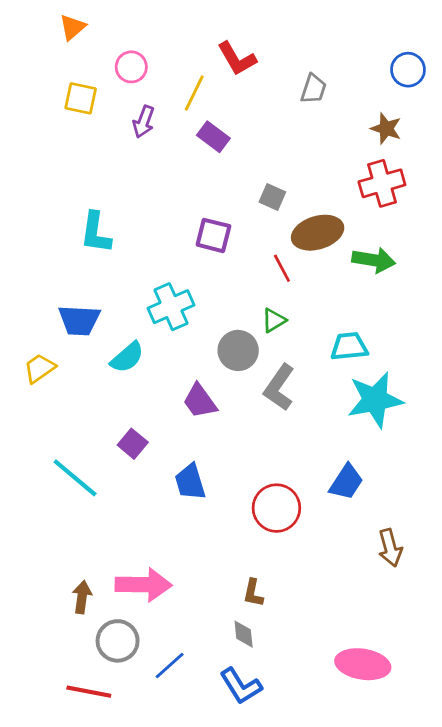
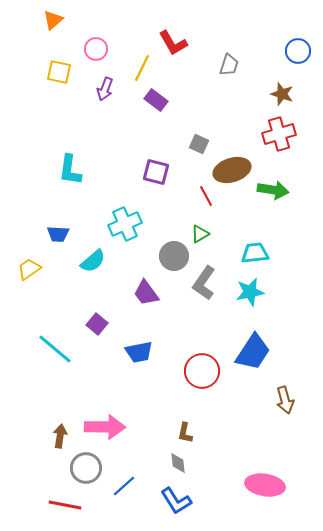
blue trapezoid: (79, 320) -> (58, 234), size x0.7
cyan star: (375, 400) -> (250, 292), moved, size x0.7
blue trapezoid: (190, 482) -> (139, 352), turned -84
blue trapezoid: (346, 482) -> (253, 352), size x1.4

